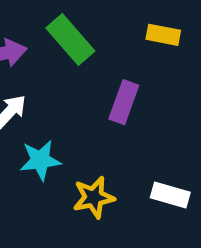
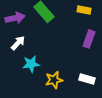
purple rectangle: (124, 102) -> (89, 39), moved

